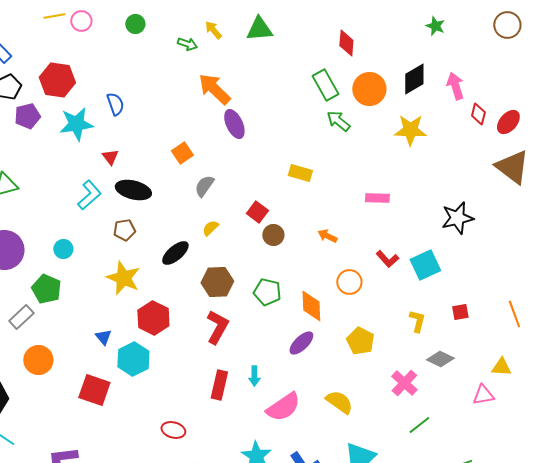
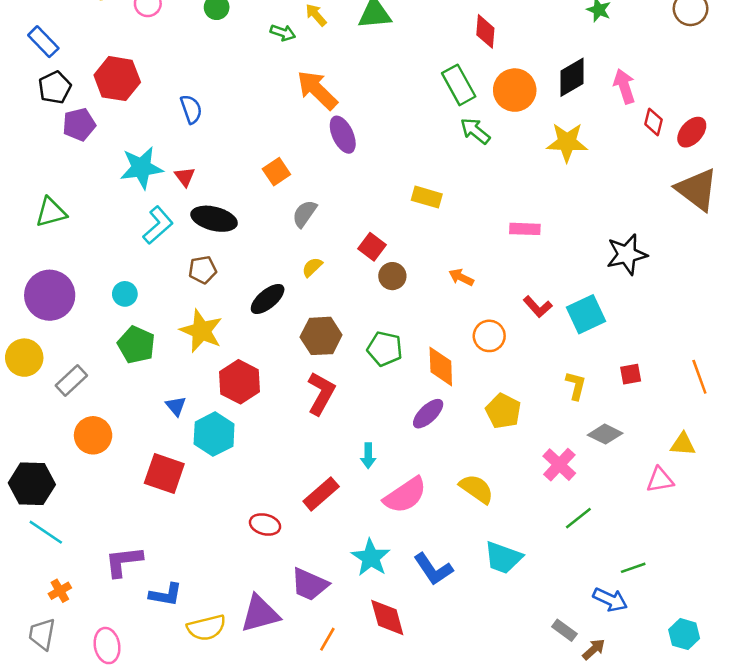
cyan star: (76, 124) -> (141, 168), moved
green pentagon: (46, 289) -> (136, 345), moved
red rectangle: (219, 385) -> (321, 494), moved, turned 36

